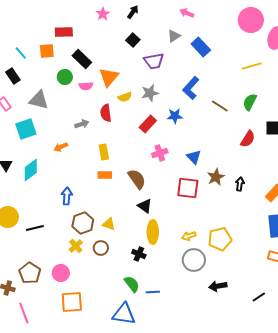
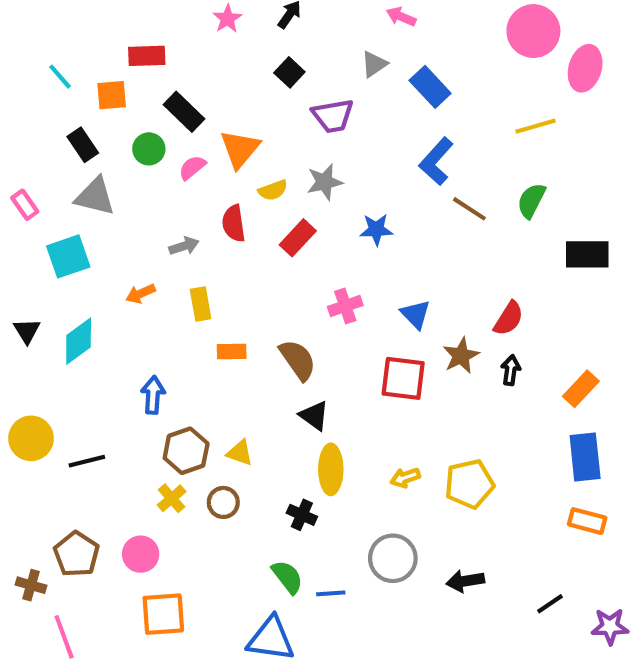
cyan line: (21, 53) -> (60, 77), moved
black rectangle: (13, 76) -> (83, 145), moved
pink semicircle: (86, 86) -> (192, 168), turned 144
blue L-shape: (191, 88) -> (436, 161), moved
red rectangle: (148, 124) -> (298, 238), moved
red semicircle: (248, 139) -> (509, 318), moved
yellow rectangle: (104, 152) -> (201, 304), moved
gray circle: (194, 260) -> (393, 558), moved

